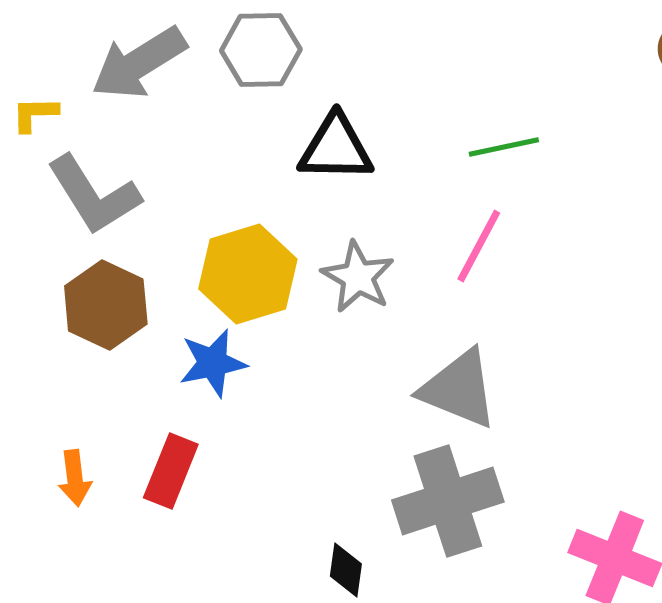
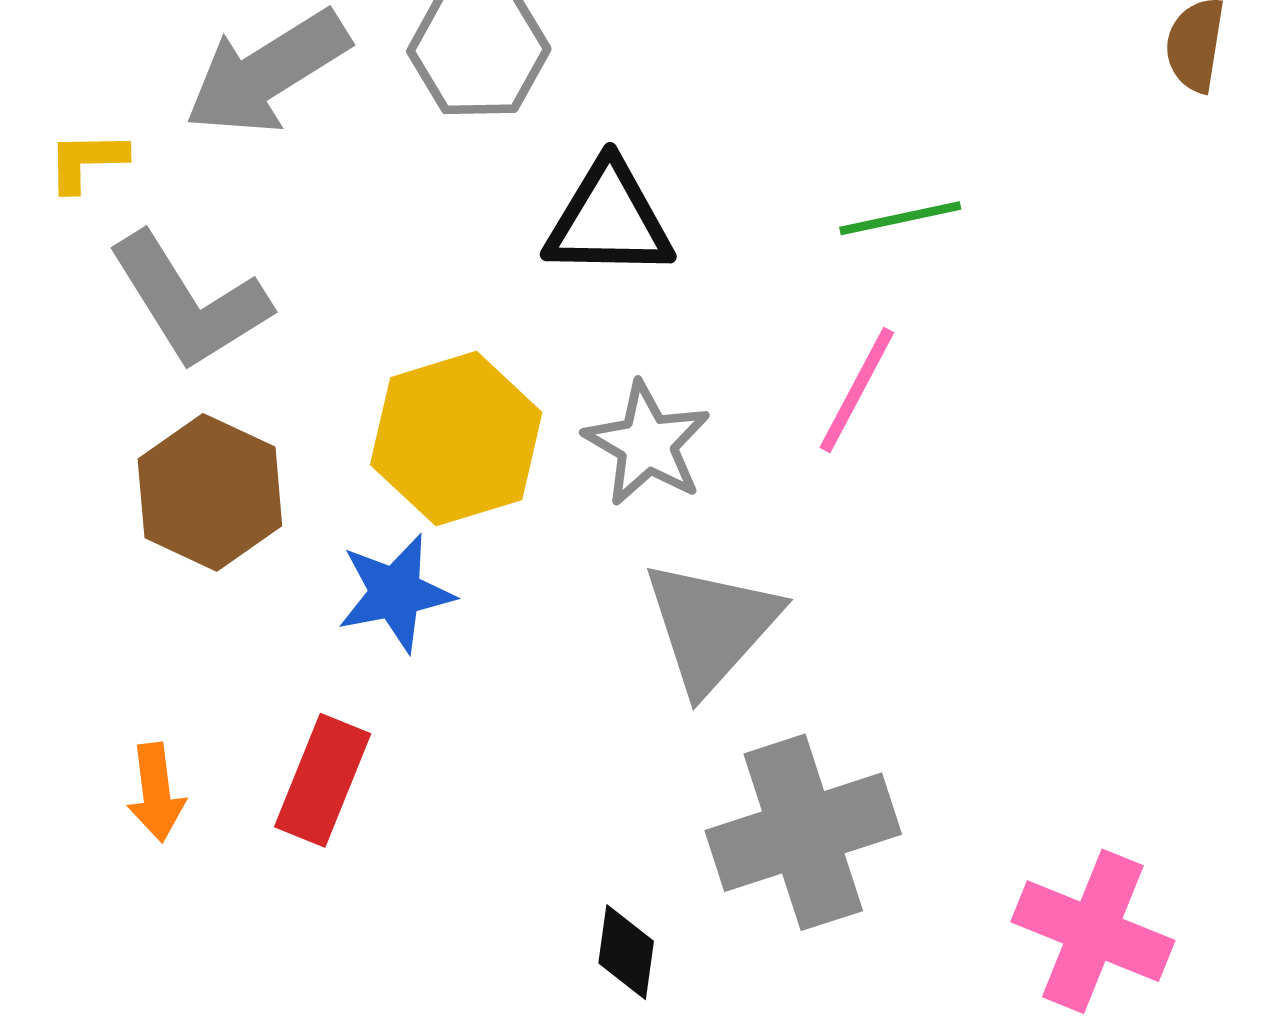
gray triangle: (459, 389) -> (711, 626), moved, turned 50

